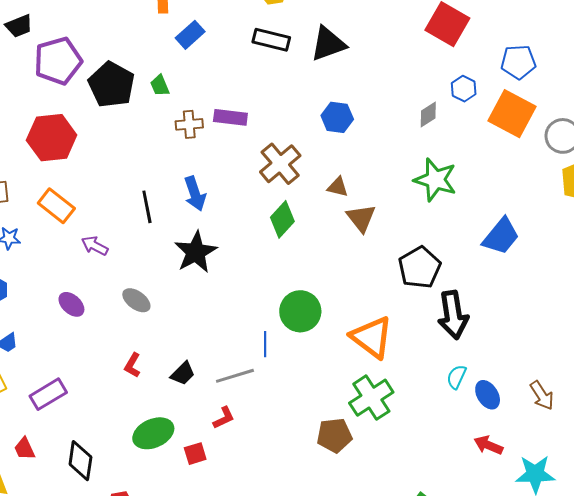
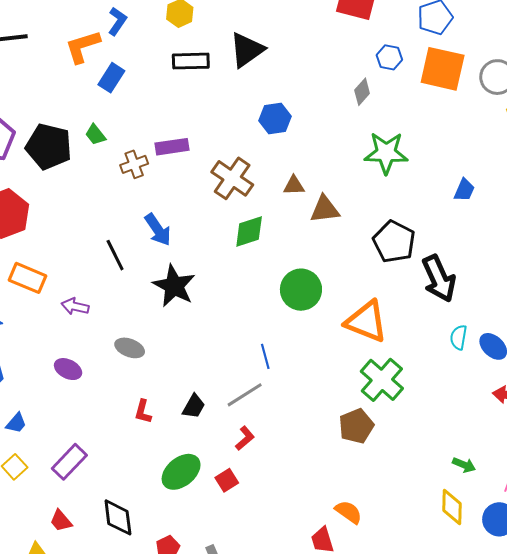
brown triangle: (361, 218) -> (325, 209), turned -44
green diamond: (282, 219) -> (249, 231), turned 45
blue trapezoid: (501, 236) -> (464, 190), size x0.6
green circle: (300, 311) -> (301, 290), moved

